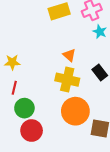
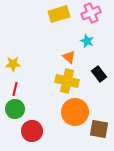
cyan star: (100, 32) -> (87, 41), moved
green circle: (24, 108) -> (15, 109), moved

